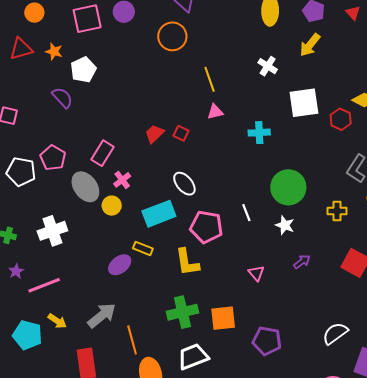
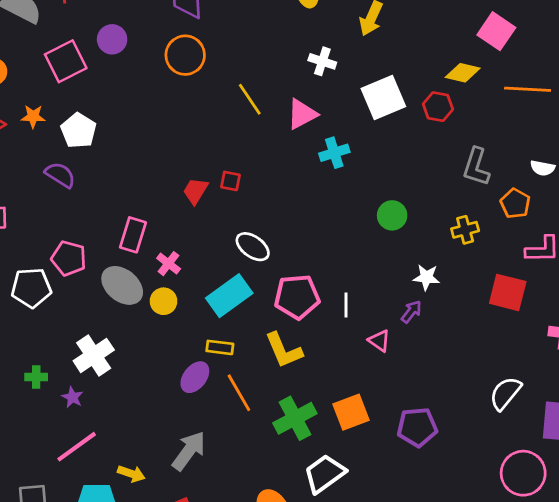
pink triangle: (215, 112) -> (302, 114), moved, size x1.4
green circle: (288, 187) -> (392, 215), size x0.6
white line: (246, 213) -> (346, 305), moved, turned 36
white star: (285, 225) -> (426, 277), moved
purple arrow: (302, 262) -> (411, 312), moved
purple star: (16, 271) -> (72, 397), moved
pink line: (44, 285) -> (77, 447), moved
orange line: (132, 340) -> (239, 393), moved

